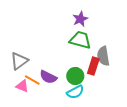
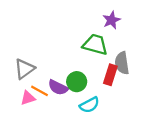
purple star: (80, 19) -> (111, 20), moved
green circle: (75, 76) -> (77, 82), moved
pink triangle: (22, 86) -> (28, 98), turned -40

